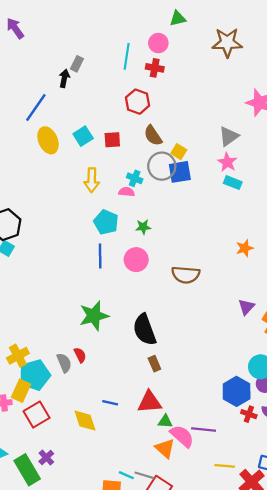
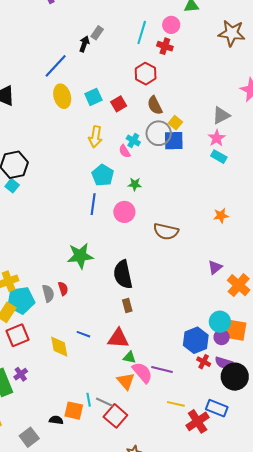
red square: (112, 140) -> (119, 104), turned -35
pink semicircle: (127, 192) -> (125, 151), turned -136
cyan line: (126, 475) -> (89, 400), turned 48

